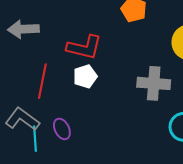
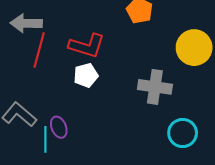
red line: (42, 81) -> (39, 50), moved
cyan line: (35, 139) -> (45, 139), moved

